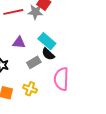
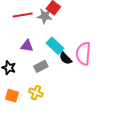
black semicircle: (48, 54) -> (66, 58), moved
pink semicircle: (61, 79) -> (83, 54), moved

